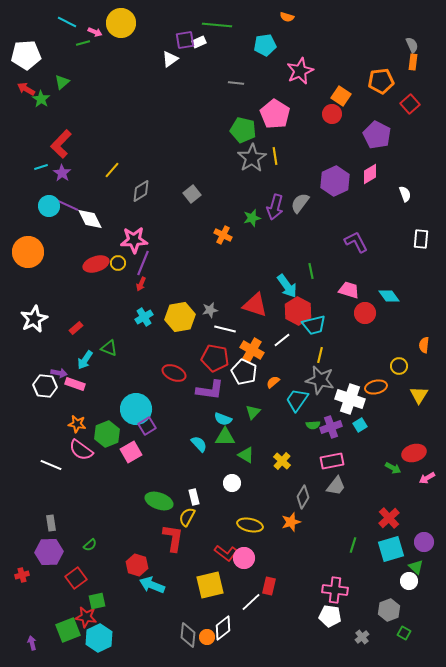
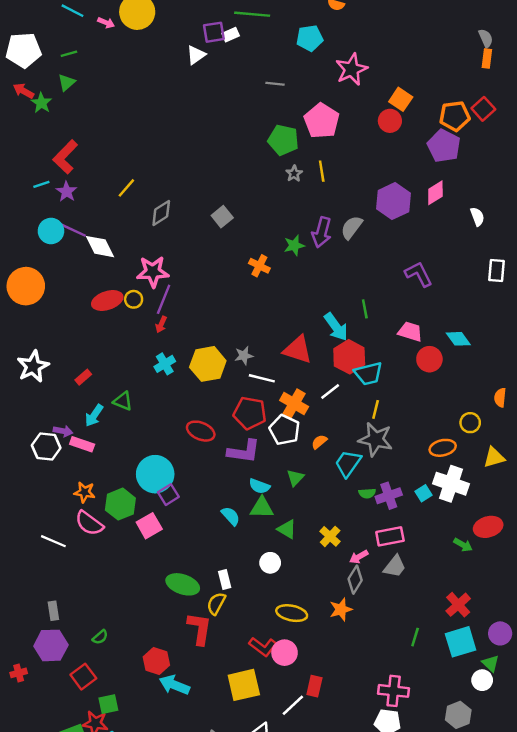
green line: (83, 43) -> (69, 54), moved
orange pentagon: (381, 81) -> (455, 116), moved
gray star: (252, 158) -> (294, 174), size x0.5
yellow triangle: (419, 395) -> (494, 457), turned 42
white cross: (350, 399) -> (451, 484), moved
pink arrow: (427, 478) -> (359, 557), moved

